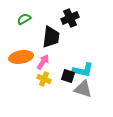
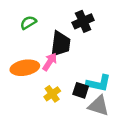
pink arrow: (43, 62) -> (50, 62), moved
yellow cross: (44, 79) -> (52, 94), turned 32

